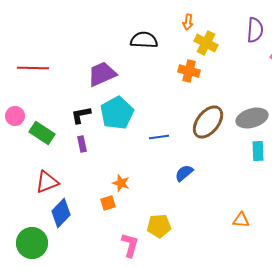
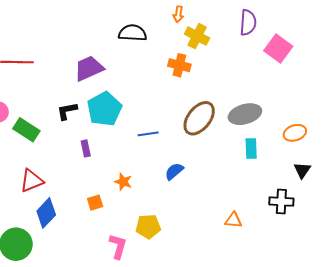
purple rectangle: (82, 144) -> (86, 148), moved
orange star: (121, 183) -> (123, 182), moved

